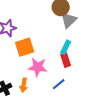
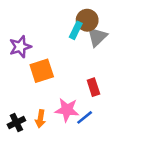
cyan rectangle: (66, 47) -> (76, 30), moved
pink star: (38, 67) -> (67, 110), moved

